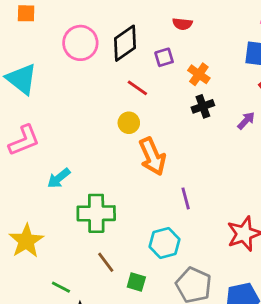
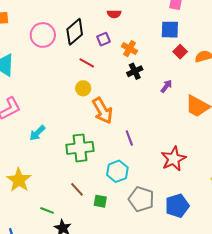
purple arrow: (246, 121) -> (166, 86), moved
green cross: (96, 213) -> (80, 148), moved

